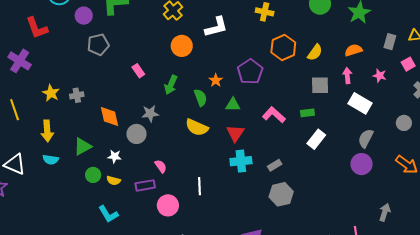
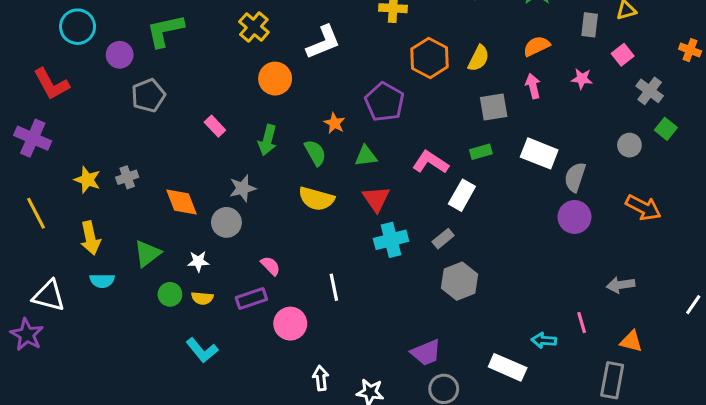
white rectangle: (360, 103) -> (539, 153), moved
white rectangle: (316, 139) -> (462, 195), moved
gray arrow: (385, 212) -> (621, 285), turned -108

